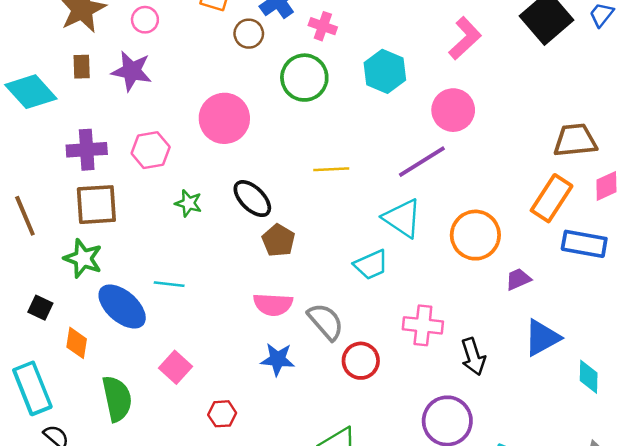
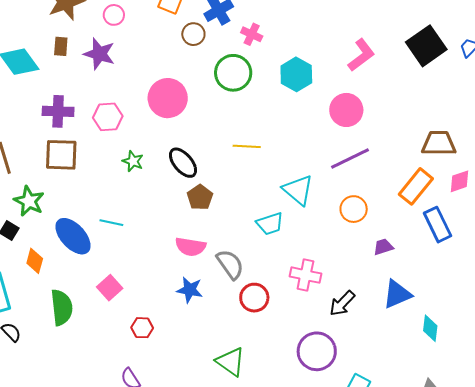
purple line: (422, 162) -> (350, 159), moved
orange circle: (475, 235) -> (354, 209), size x0.7
blue rectangle: (584, 244) -> (437, 225), turned 48
green star: (83, 258) -> (29, 201), moved
black arrow: (473, 357) -> (342, 303), turned 56

